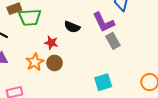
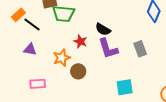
purple L-shape: (104, 22) -> (108, 49), moved
brown circle: (55, 63) -> (78, 71), moved

